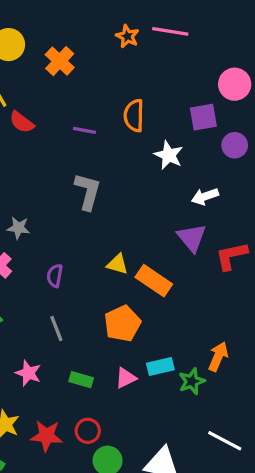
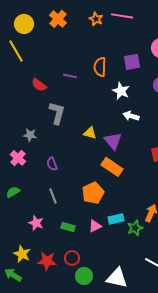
orange cross: (60, 61) -> (58, 19), moved
purple square: (203, 117) -> (132, 62), moved
red semicircle: (22, 122) -> (39, 85), moved
gray L-shape: (88, 191) -> (57, 113), moved
white arrow: (205, 196) -> (131, 116), moved, turned 35
purple triangle: (192, 238) -> (113, 141), moved
yellow triangle: (117, 264) -> (90, 133), moved
purple semicircle: (55, 276) -> (52, 164), turned -32

